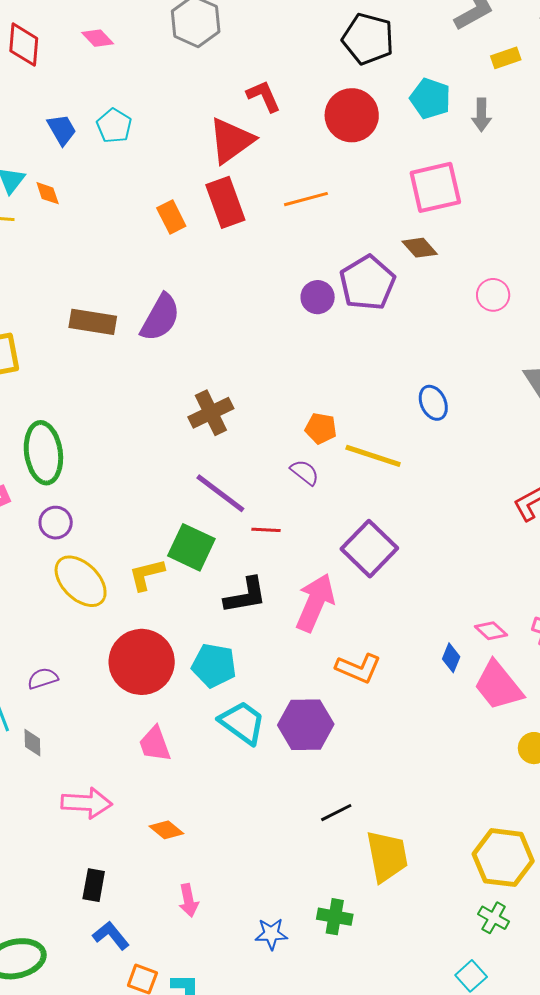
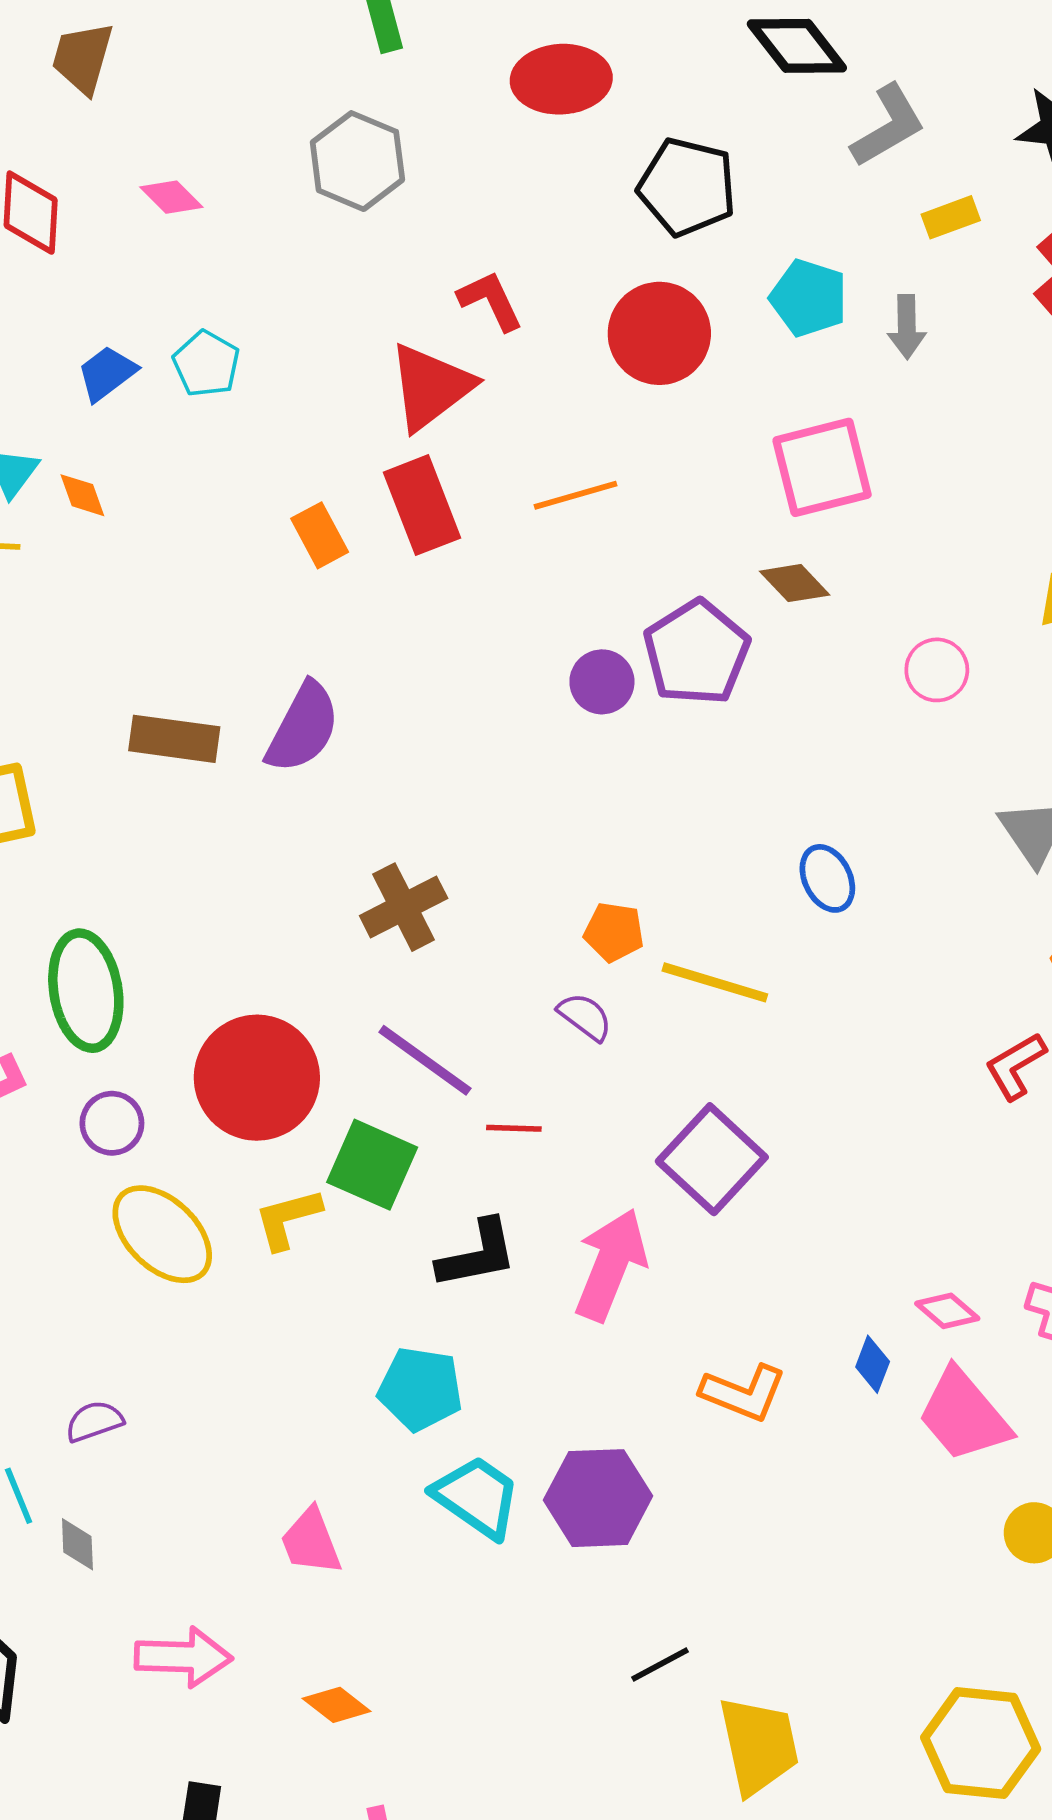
blue trapezoid: (62, 130) -> (107, 373), turned -96
red circle: (142, 662) -> (257, 1078), moved
orange L-shape: (358, 668) -> (743, 1393), moved

